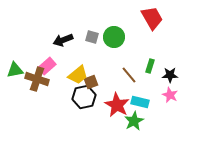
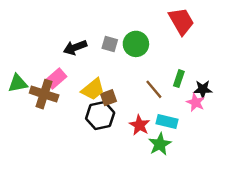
pink star: (170, 95) -> (196, 102), moved
red star: (117, 105) -> (140, 125), size x0.7

